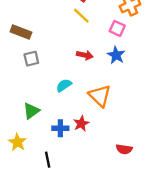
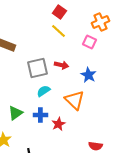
blue star: (116, 55) -> (88, 75), moved
gray square: (31, 59) -> (37, 68), moved, size x1.5
blue cross: (60, 128) -> (40, 115), moved

